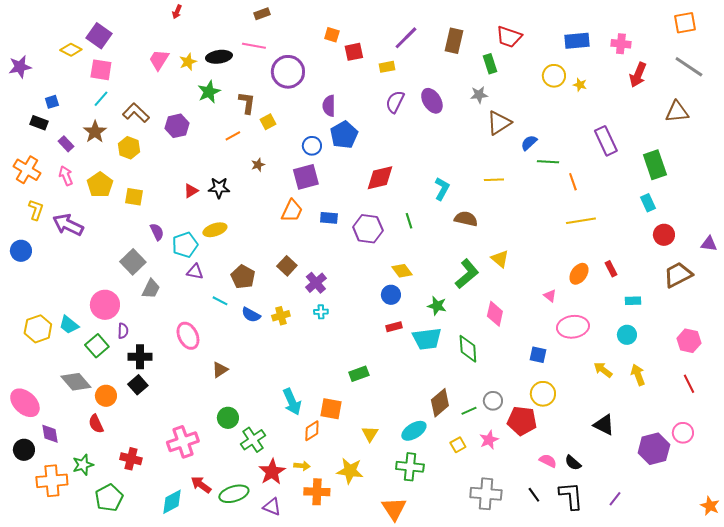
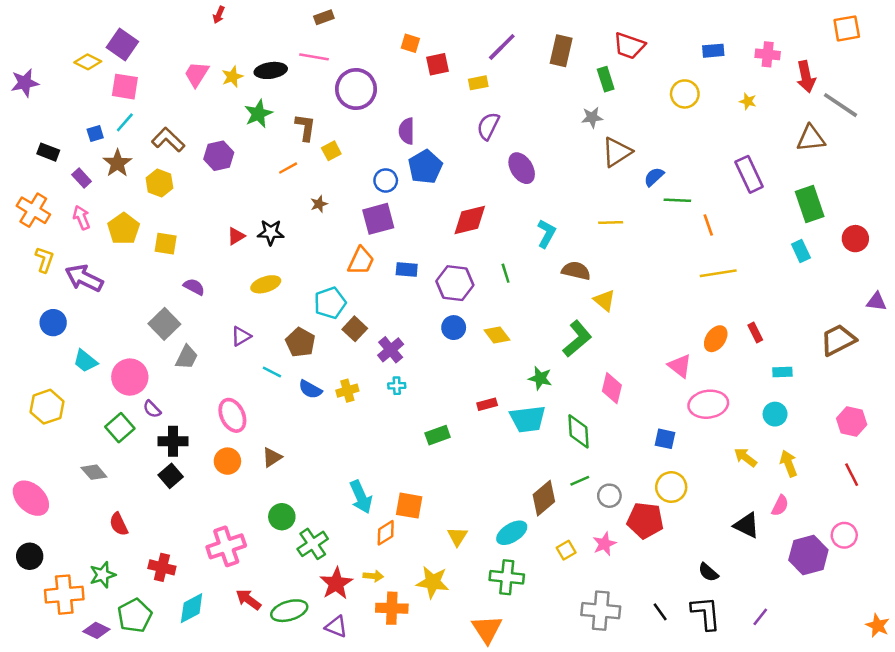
blue rectangle: (577, 41) -> (713, 51), size x0.7
gray line: (689, 67) -> (841, 105), moved
red arrow: (638, 75) -> (806, 77), moved, turned -35
yellow star: (580, 85) -> (748, 101), moved
purple ellipse: (432, 101) -> (522, 168), moved
blue square: (52, 102) -> (95, 134), moved
brown triangle: (677, 112) -> (811, 138), moved
purple semicircle: (157, 232) -> (194, 287), turned -36
red circle: (664, 235) -> (855, 239), moved
cyan pentagon: (185, 245) -> (330, 303), moved
blue circle: (21, 251) -> (53, 323), moved
yellow triangle: (500, 259) -> (604, 300), moved
purple triangle: (195, 272) -> (241, 336), turned -42
blue circle: (391, 295) -> (454, 328), moved
pink triangle: (550, 296) -> (680, 366), size x1.5
cyan trapezoid: (69, 325) -> (85, 361), moved
purple semicircle: (123, 331) -> (152, 409), turned 133
green rectangle: (359, 374) -> (438, 435), moved
gray diamond: (76, 382) -> (94, 472), size x0.7
orange circle: (106, 396) -> (227, 461), moved
green line: (469, 411) -> (580, 481), moved
purple diamond: (50, 434) -> (96, 630), moved, turned -55
pink semicircle: (548, 461) -> (780, 506), moved, turned 90
cyan diamond: (172, 502) -> (192, 608), moved

